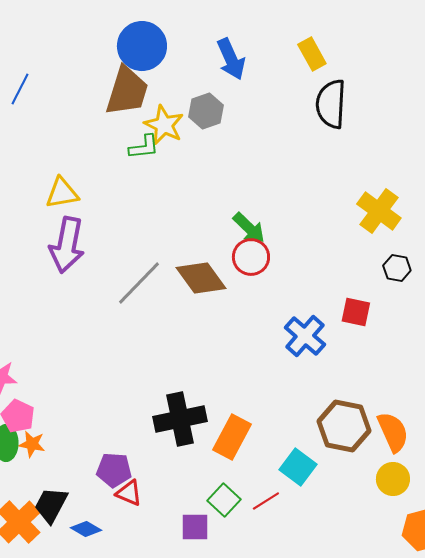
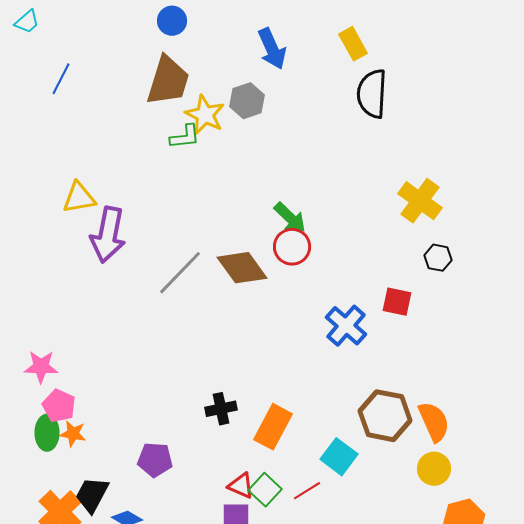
blue circle: (142, 46) -> (172, 21), moved, size x0.6
yellow triangle: (62, 193) -> (79, 198), moved
black cross: (180, 419) -> (221, 409), size x0.6
red triangle: (129, 493) -> (241, 486), moved

